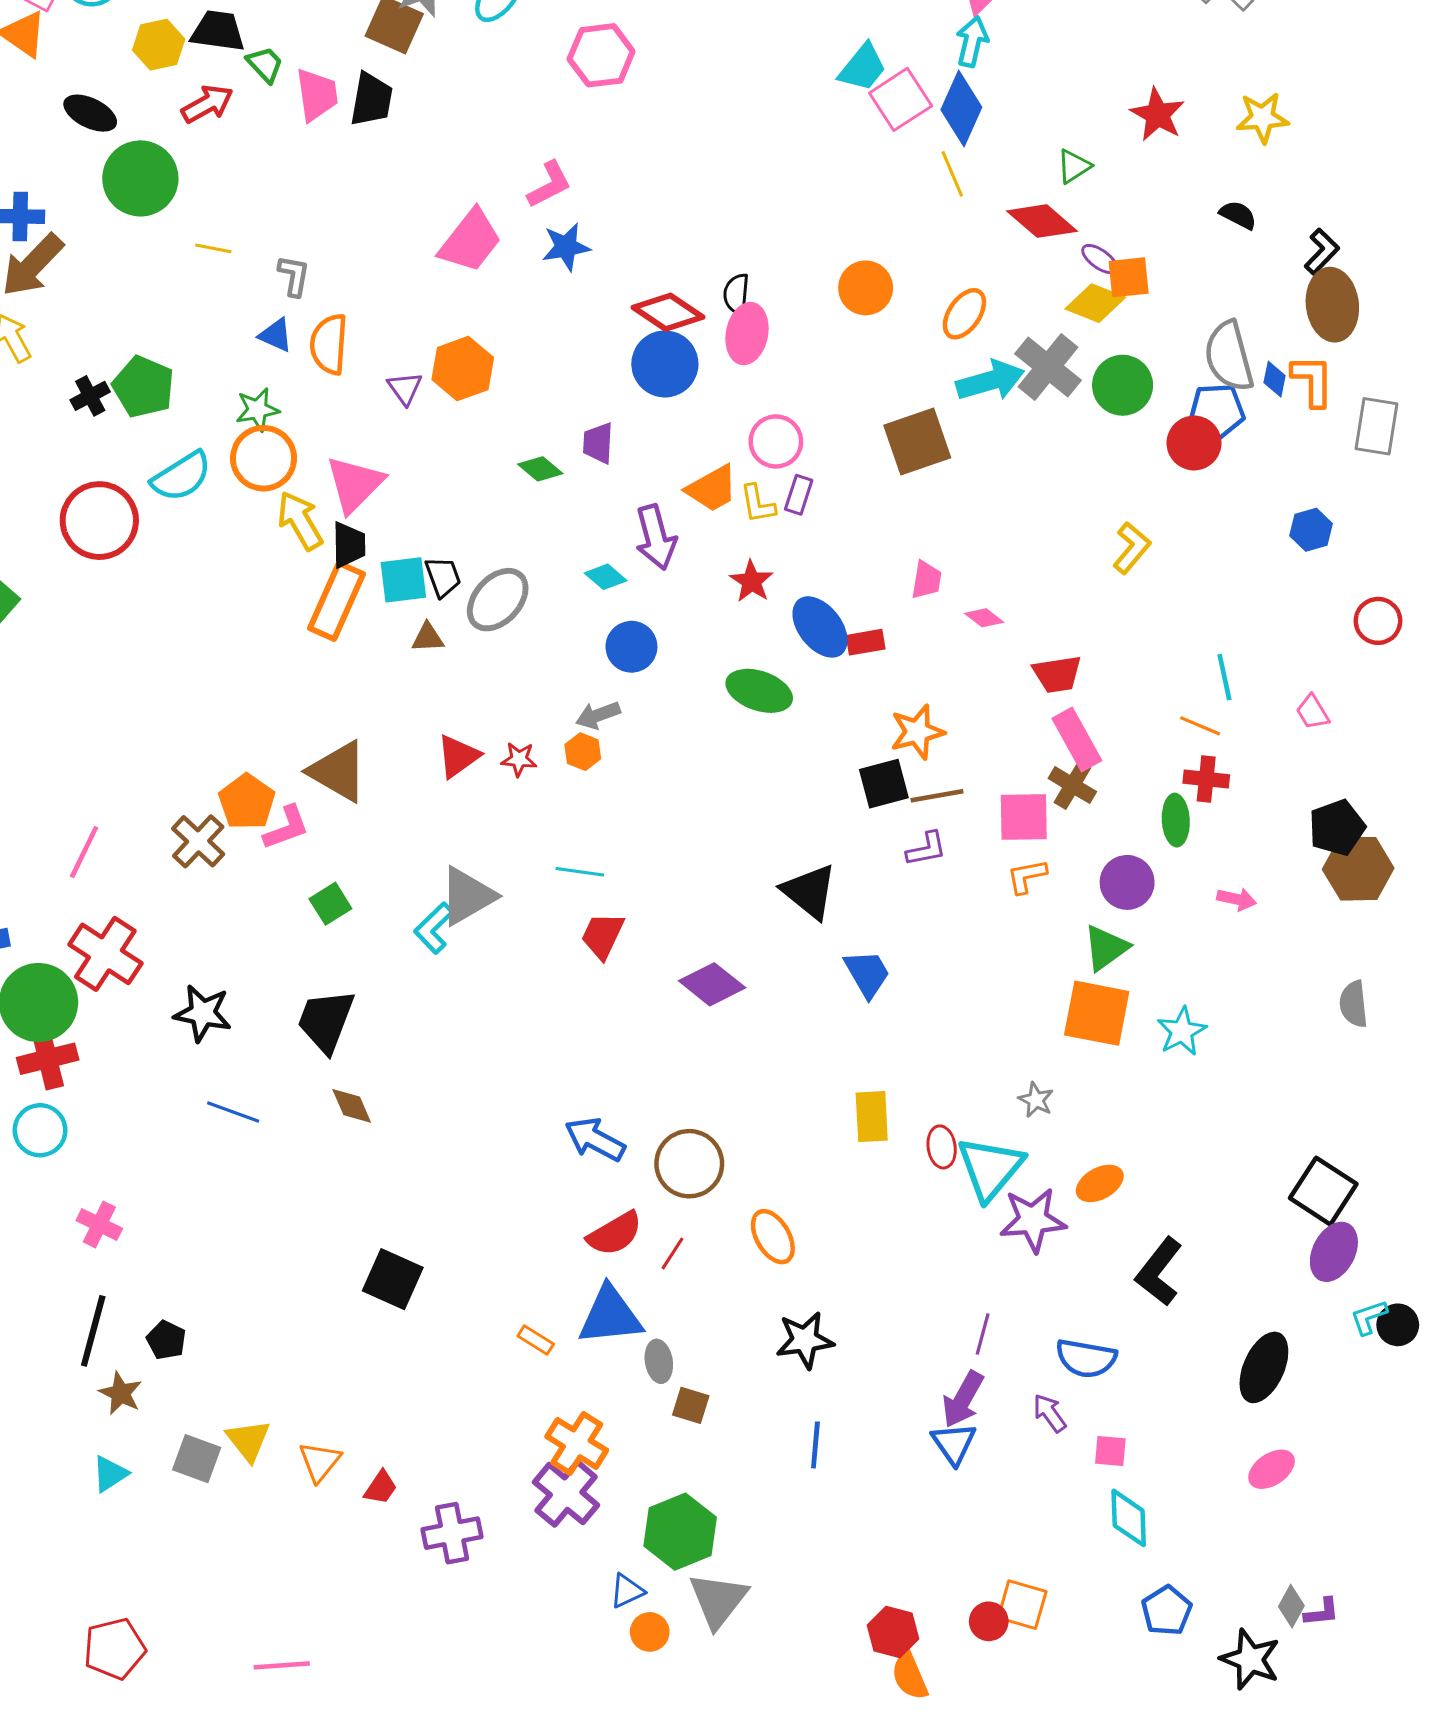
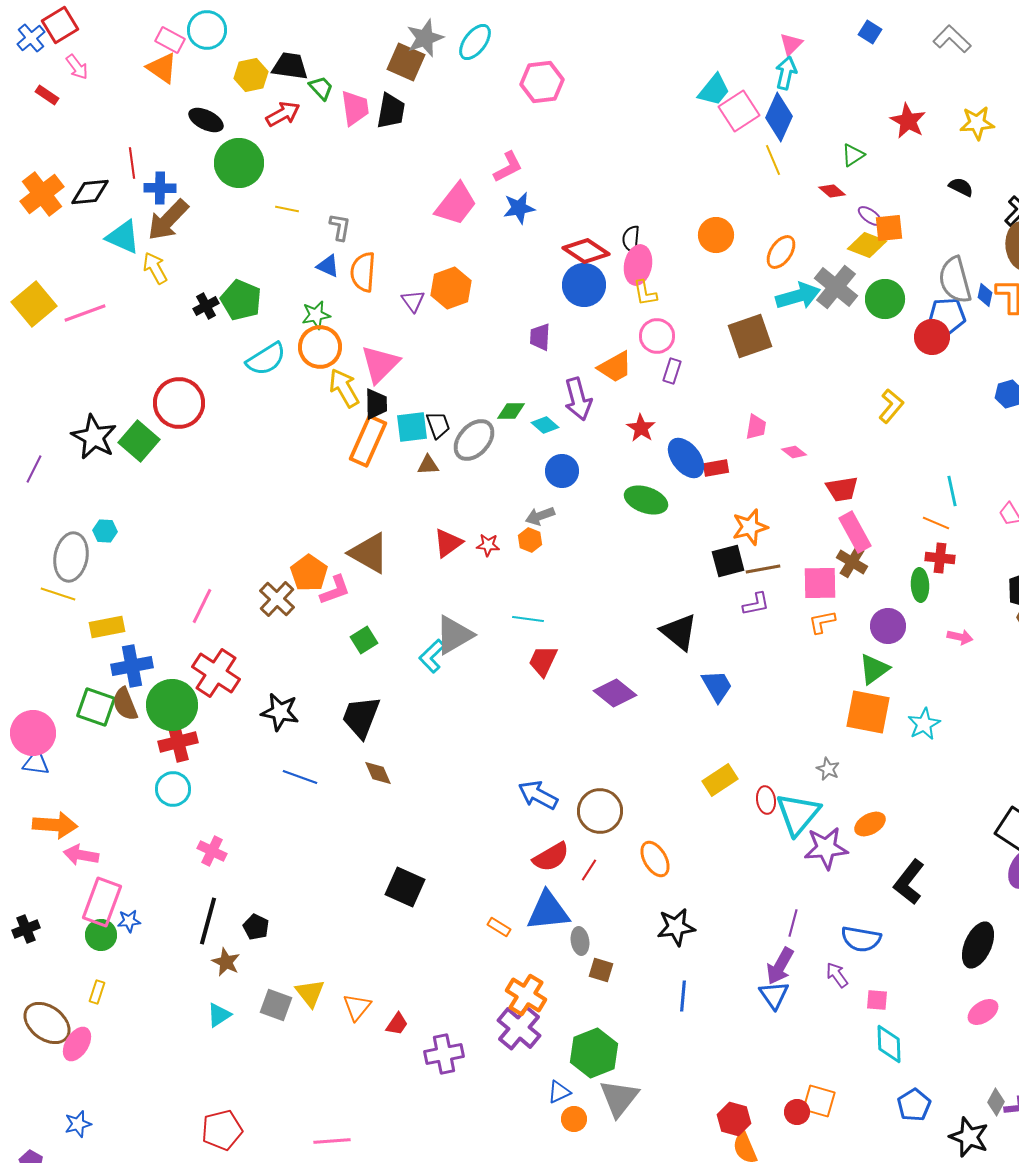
red diamond: (1042, 221) -> (832, 191), size x0.6
green diamond: (540, 469) -> (511, 411), moved, turned -40
yellow L-shape: (758, 504) -> (645, 293), moved
red circle: (99, 521) -> (179, 403), moved
yellow rectangle: (872, 1117) -> (720, 780), turned 60

